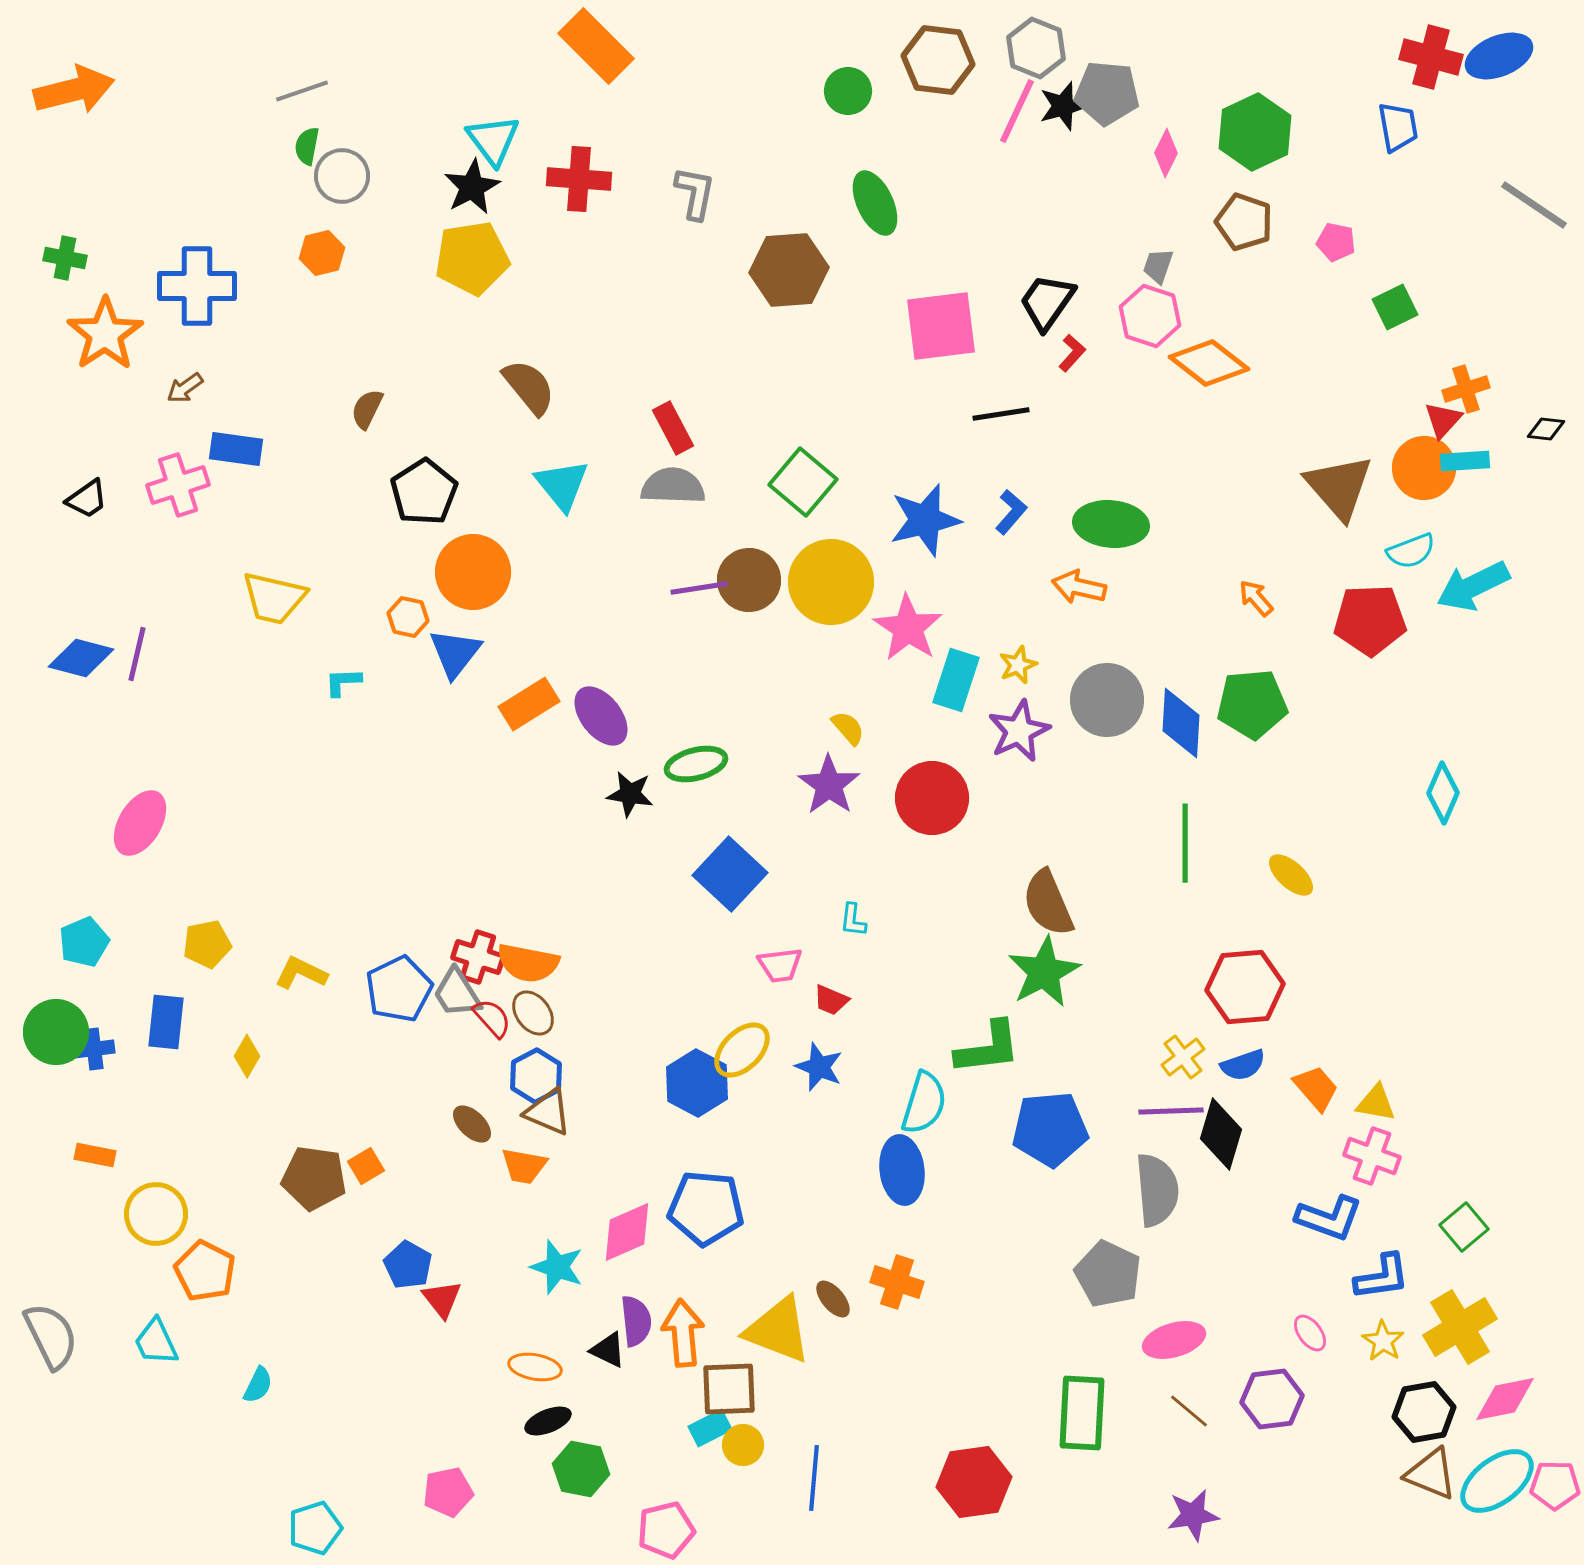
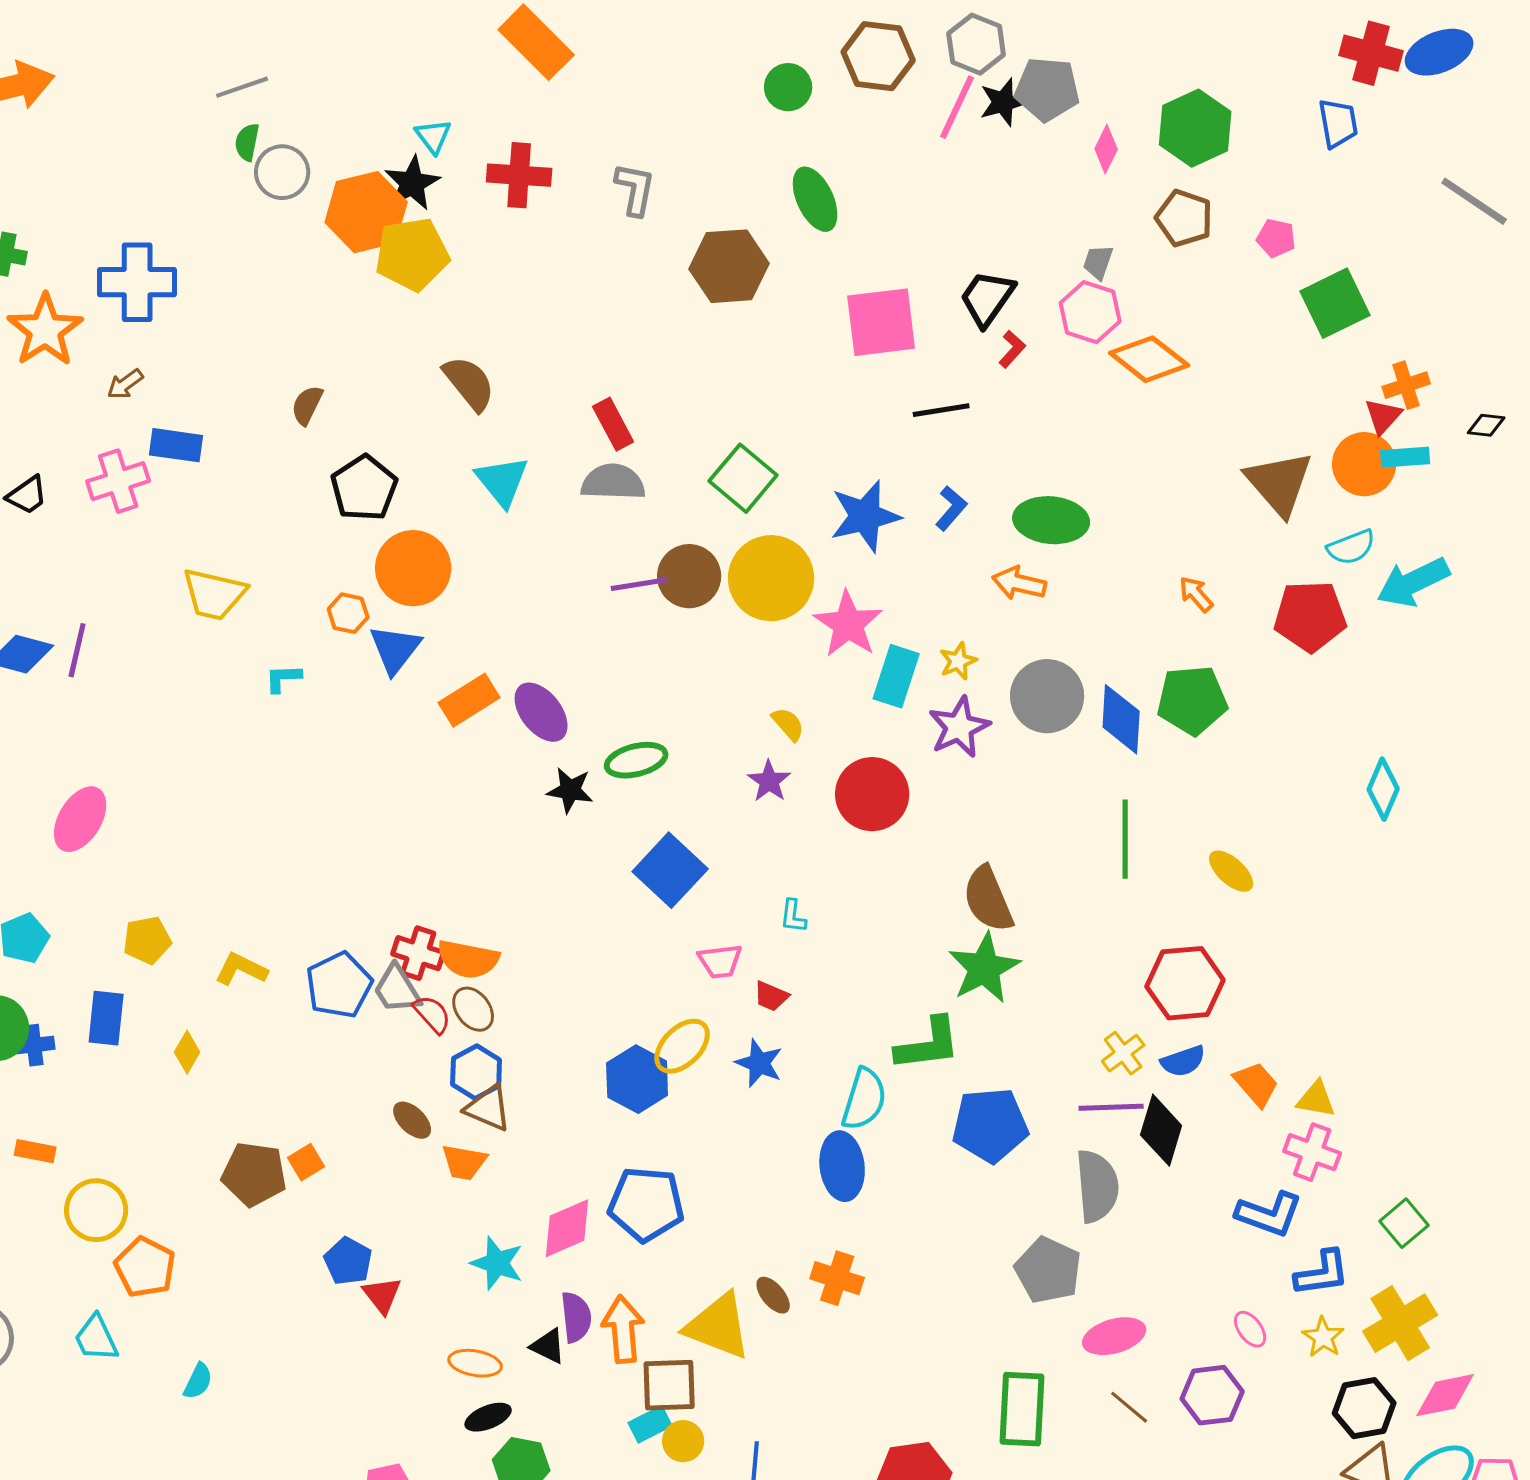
cyan triangle: (493, 140) -> (433, 136), size x0.7
orange hexagon: (322, 253) -> (366, 212), moved, size x1.8
green square: (1395, 307) -> (1335, 303), size x1.5
purple star: (829, 785) -> (769, 781), size x0.7

